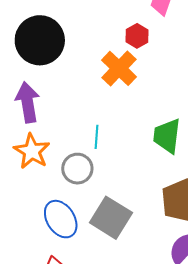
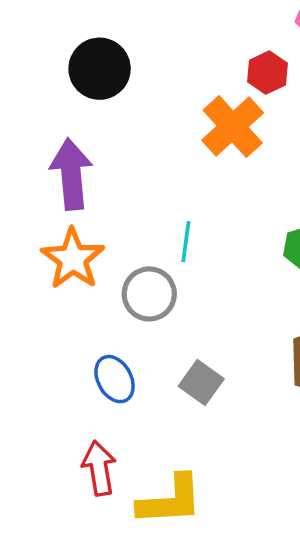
black circle: (40, 40) -> (100, 69), size x0.7
gray square: (111, 218) -> (201, 383), size x0.6
blue ellipse: (61, 219) -> (115, 379), size x0.7

